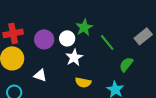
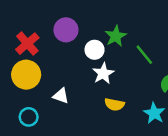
red cross: (13, 33) -> (27, 44), turned -30
purple circle: (44, 39) -> (66, 30), moved

